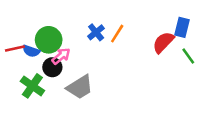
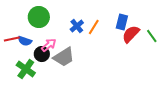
blue rectangle: (182, 27) -> (122, 22), moved
green circle: (49, 40) -> (39, 17), moved
green line: (188, 56) -> (152, 36), moved
gray trapezoid: (80, 87) -> (64, 57), moved

